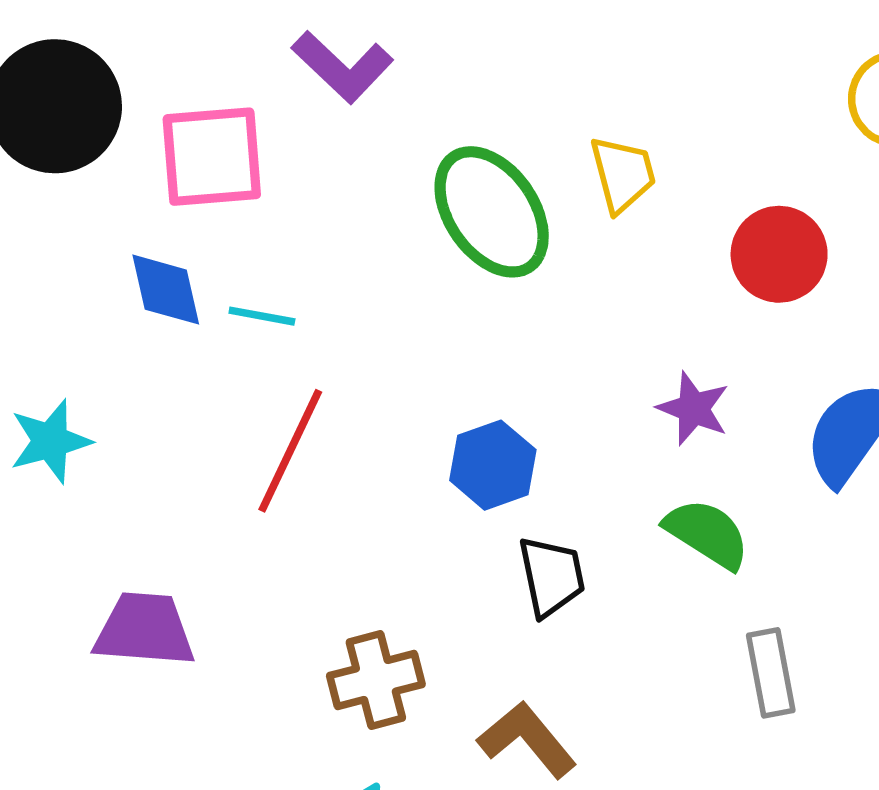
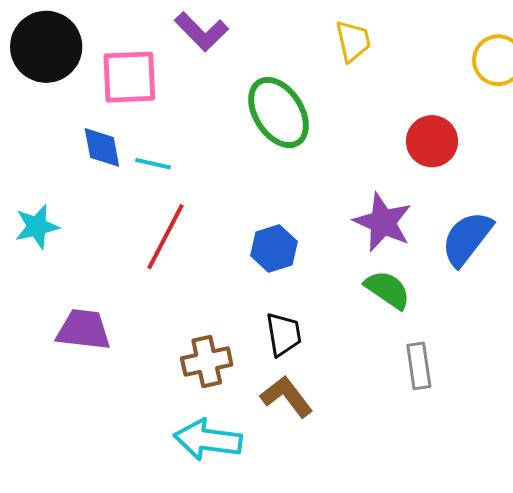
yellow trapezoid: (623, 174) -> (353, 41), moved
purple star: (693, 409) -> (383, 222), size x1.5
black trapezoid: (552, 576) -> (284, 334), moved

